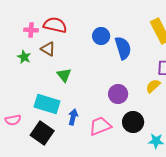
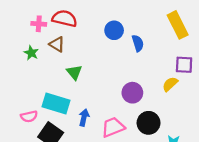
blue semicircle: (123, 48) -> (138, 43), size x0.7
pink semicircle: (13, 120) -> (29, 116), moved

